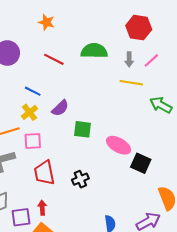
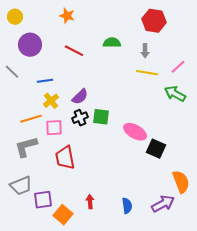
green semicircle: (94, 51) -> (112, 43), size x0.7
pink line: (151, 60) -> (178, 67), moved
blue line: (33, 91) -> (45, 81), moved, turned -35
black cross: (80, 179) -> (80, 118), moved
red arrow: (42, 208) -> (90, 202), moved

